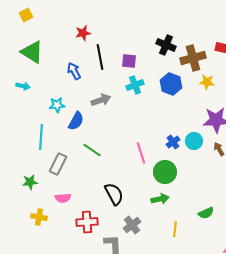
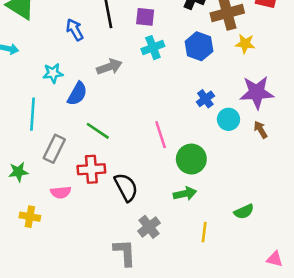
blue cross: (173, 142) -> (205, 99), moved
red cross: (87, 222) -> (91, 169), moved

